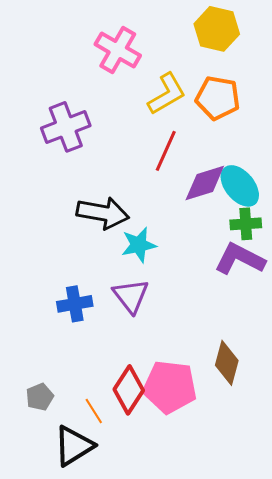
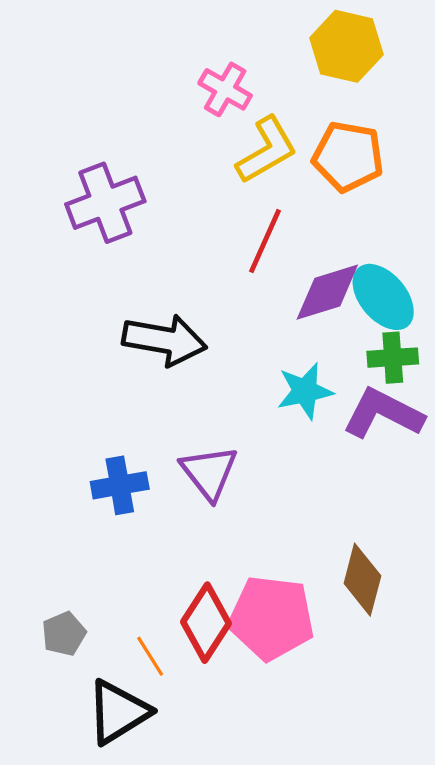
pink cross: (118, 50) -> (225, 89), moved, size x0.7
cyan star: (139, 245) -> (305, 391), moved

